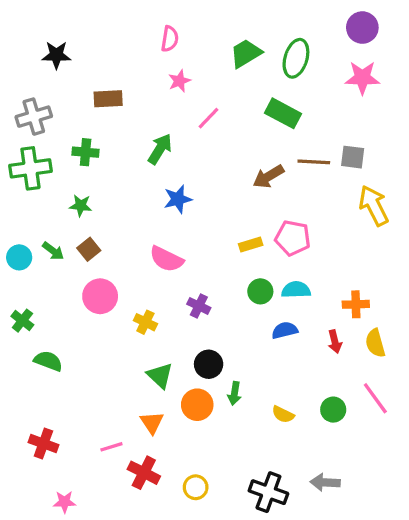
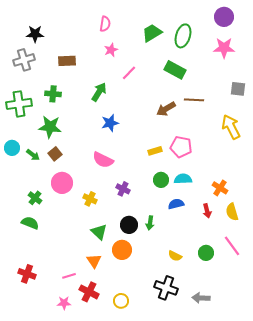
gray cross: (34, 117) -> (24, 60), moved
gray square: (353, 157) -> (238, 89), moved
green star: (81, 206) -> (50, 127), size x1.6
cyan circle: (19, 257) -> (12, 148), moved
orange cross: (356, 304) -> (220, 188), turned 35
green cross: (22, 321) -> (35, 198), moved
green arrow: (234, 393) -> (150, 223), moved
black cross: (268, 492) -> (166, 288), moved
pink star: (64, 502) -> (64, 303), moved

